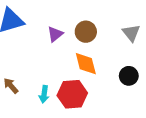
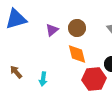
red hexagon: (72, 94) -> (94, 79), moved

